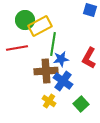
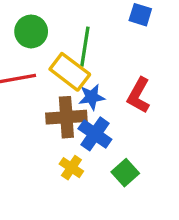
yellow rectangle: (40, 26) -> (70, 72), moved, turned 65
green line: (53, 44) -> (85, 47), moved

